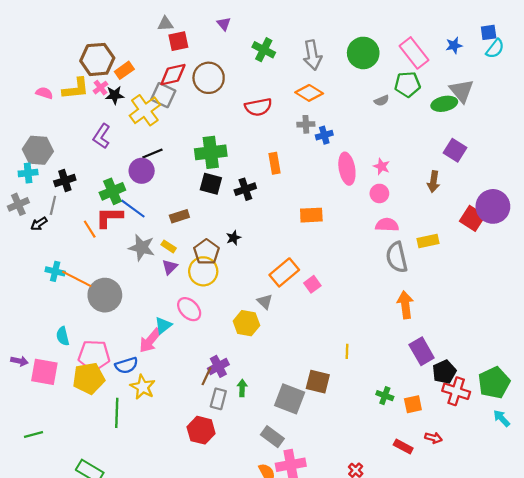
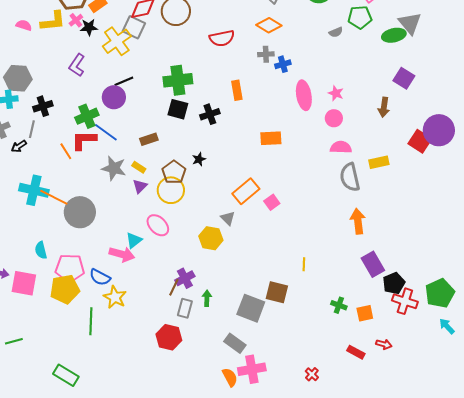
cyan cross: (55, 271) -> (34, 190), size x1.6
pink arrow: (150, 340) -> (122, 254), turned -115
blue semicircle: (126, 365) -> (100, 277), turned 45

